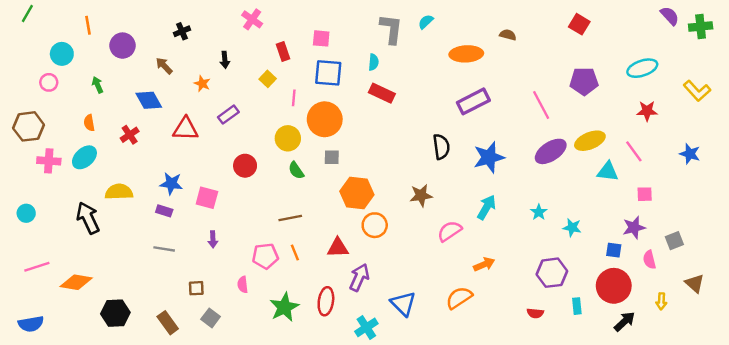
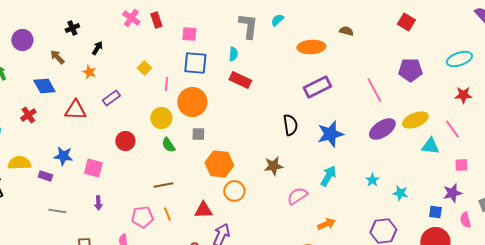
red rectangle: (283, 51) -> (156, 20), moved
black arrow: (225, 60) -> (97, 48), moved, turned -144
purple rectangle: (164, 211) -> (45, 176), moved

